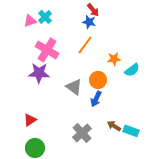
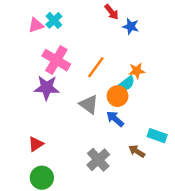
blue star: (89, 22) -> (131, 26), moved
orange line: (85, 45) -> (96, 67), moved
cyan semicircle: (132, 70) -> (126, 84), moved
blue arrow: (96, 99) -> (115, 119), turned 105
cyan rectangle: (131, 131) -> (157, 136), moved

